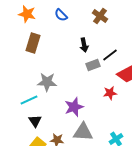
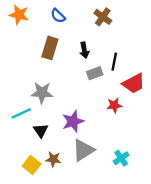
brown rectangle: (33, 43) -> (50, 48), moved
black line: (110, 55) -> (114, 62), turned -42
black triangle: (35, 121) -> (41, 131), moved
gray triangle: (83, 132) -> (83, 150), turned -35

